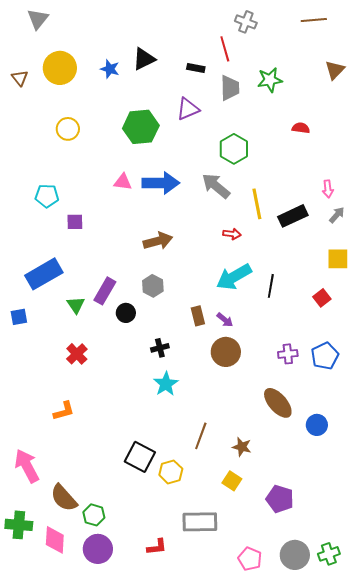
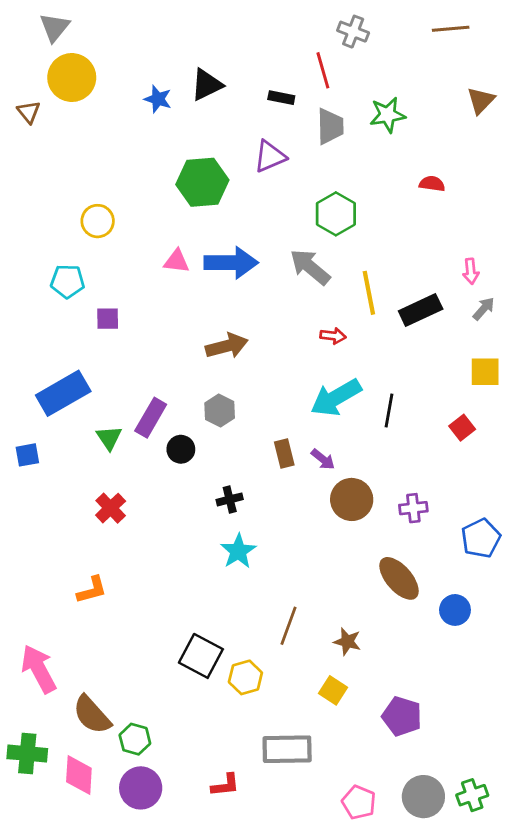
yellow circle: (60, 68) -> (72, 78), moved
yellow circle: (68, 129) -> (98, 221), moved
brown circle: (226, 352) -> (352, 499), moved
blue pentagon: (325, 356) -> (481, 538), moved

